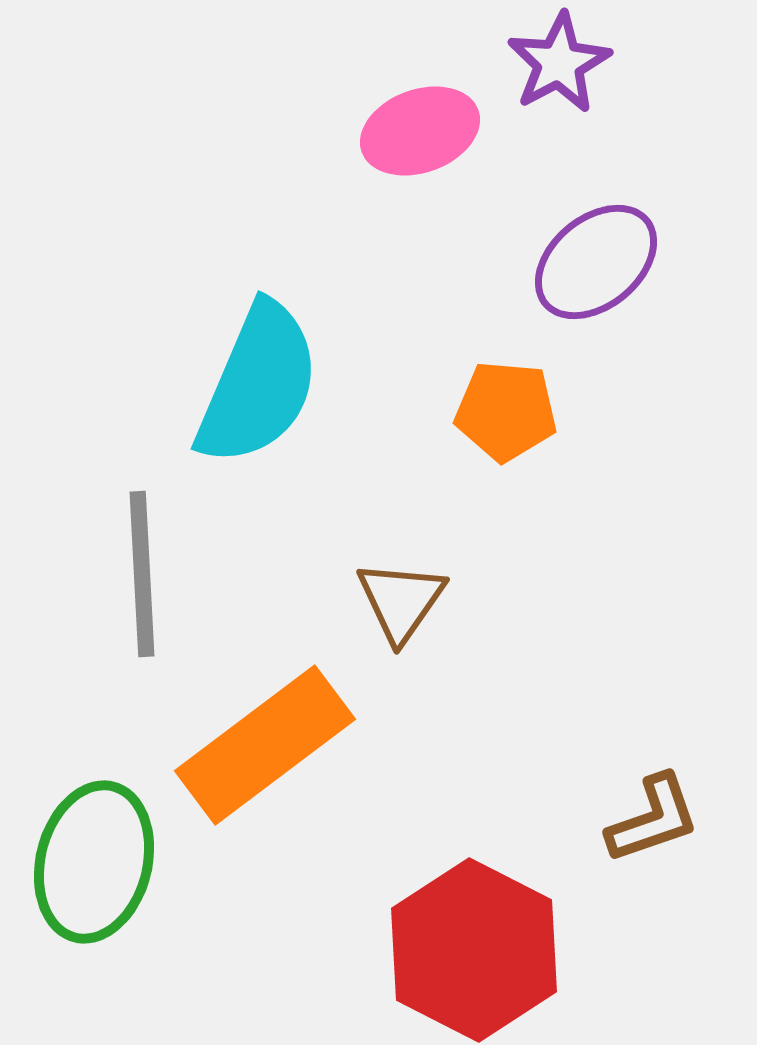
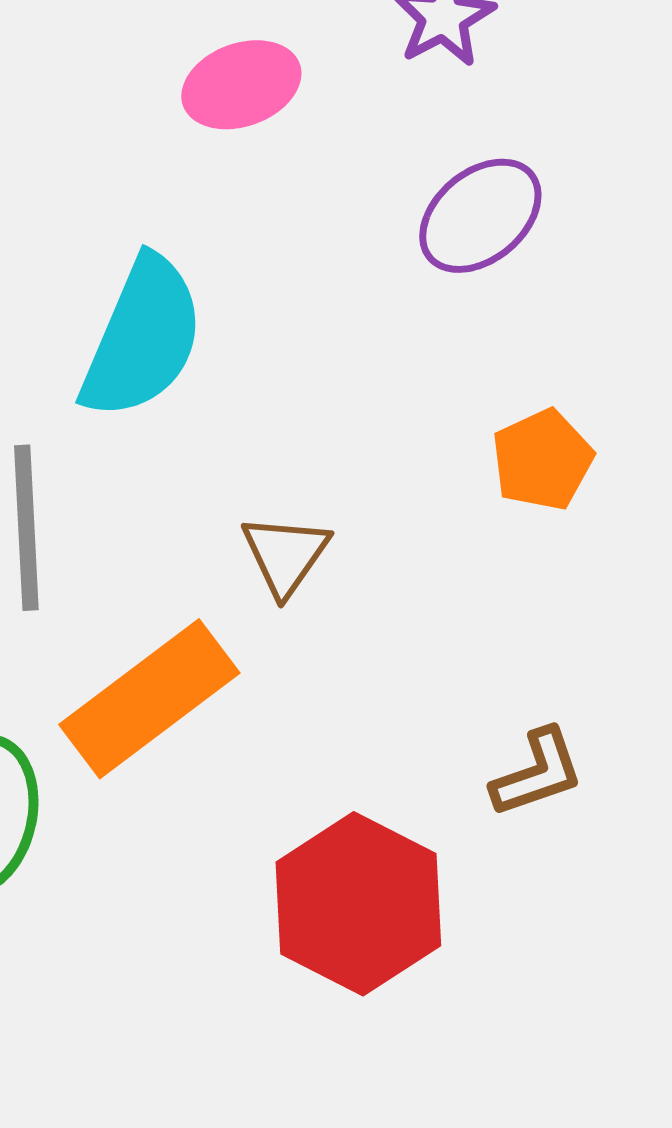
pink ellipse: (420, 131) -> (241, 85), moved
orange pentagon: (506, 411) -> (542, 460), moved, turned -30

